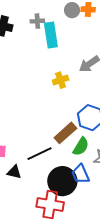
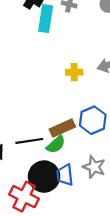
cyan rectangle: (51, 35) -> (46, 19), moved
green semicircle: (81, 147) -> (56, 145), moved

